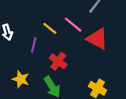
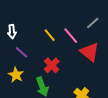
purple line: (34, 45) -> (21, 52), moved, turned -72

